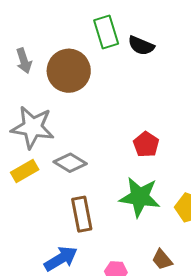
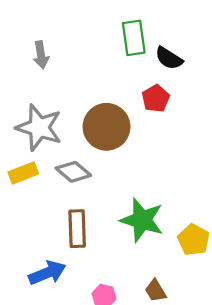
brown circle: (69, 71) -> (107, 127), moved
red pentagon: (146, 144) -> (156, 98), moved

